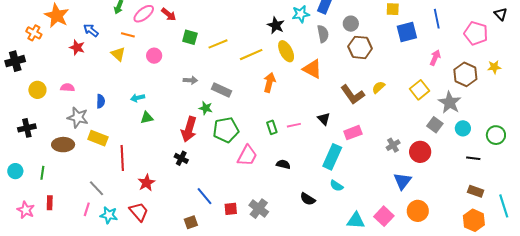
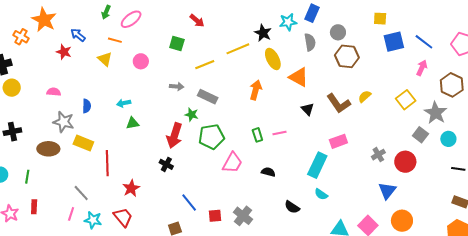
red arrow: (169, 14) -> (197, 21), moved
blue line: (437, 19) -> (424, 42), moved, turned -42
yellow line: (218, 44) -> (205, 65), moved
yellow line: (251, 55) -> (238, 49), moved
yellow circle: (37, 90) -> (12, 88), moved
black triangle: (324, 119) -> (308, 109), moved

